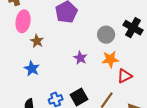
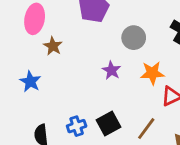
gray circle: (106, 35) -> (134, 38), moved
blue star: (32, 69) -> (30, 81), moved

